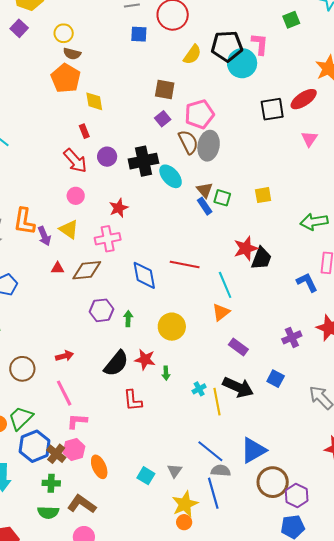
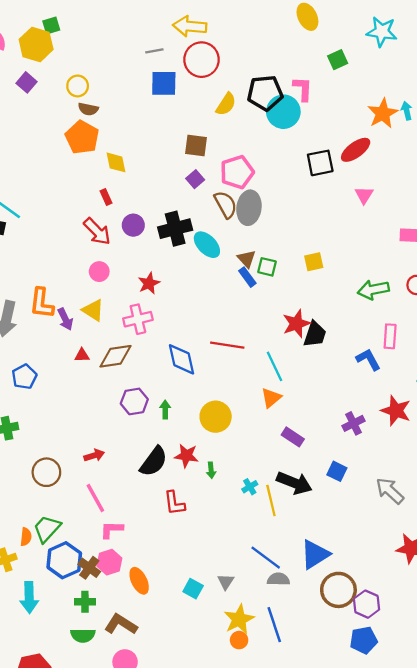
blue square: (139, 34) -> (164, 83), size x1.4
blue line: (213, 493) -> (274, 625), moved

